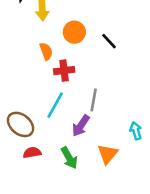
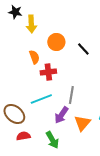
cyan line: (55, 105) -> (41, 99), turned 40
orange triangle: (108, 154) -> (82, 123), moved

